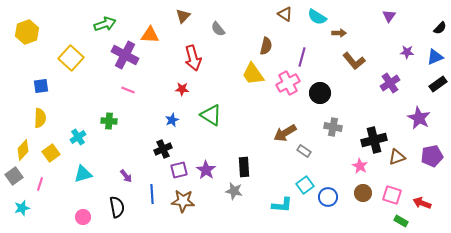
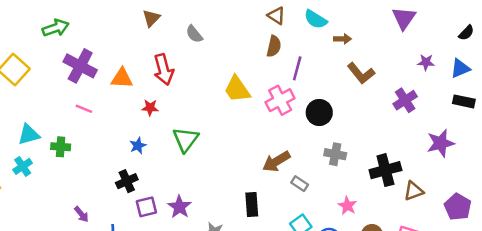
purple triangle: (389, 16) -> (404, 18), size x1.5
orange triangle: (150, 35) -> (122, 78), moved
brown semicircle: (266, 46) -> (274, 46), moved
black rectangle: (438, 84) -> (464, 101), turned 48
green triangle: (211, 115) -> (186, 139), turned 35
purple star: (419, 118) -> (441, 143), turned 30
purple pentagon: (432, 156) -> (458, 207), moved, turned -30
pink star: (360, 166) -> (347, 206), moved
black rectangle: (244, 167) -> (252, 204), moved
cyan triangle: (83, 174) -> (29, 135), moved

